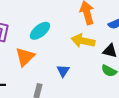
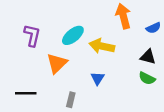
yellow arrow: (83, 41) -> (102, 46), moved

